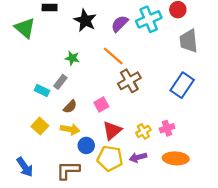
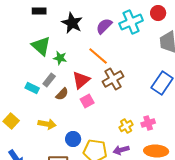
green triangle: (25, 28) -> (41, 46), moved
brown semicircle: (70, 107) -> (62, 94), moved
yellow square: (40, 126) -> (11, 121), moved
yellow arrow: (70, 129) -> (47, 124), moved
red triangle: (112, 130) -> (81, 80), moved

